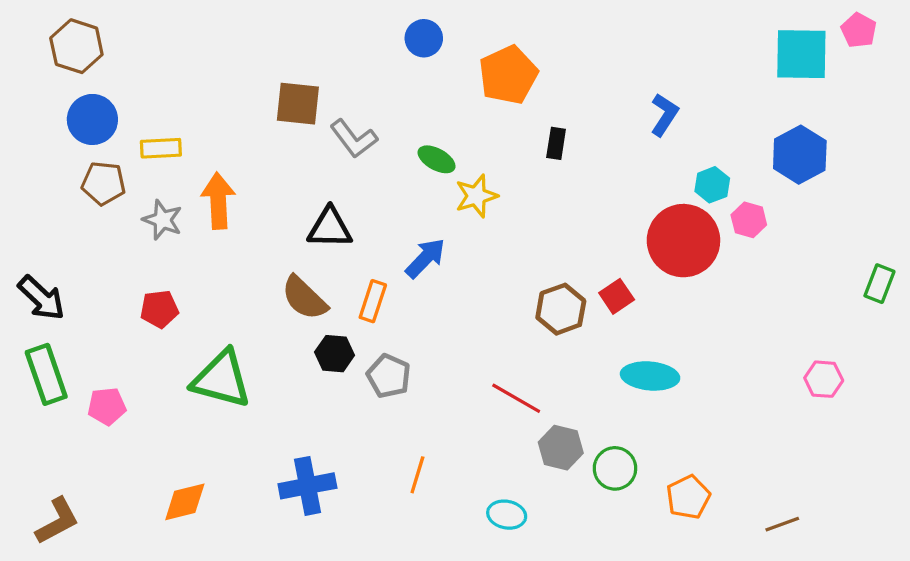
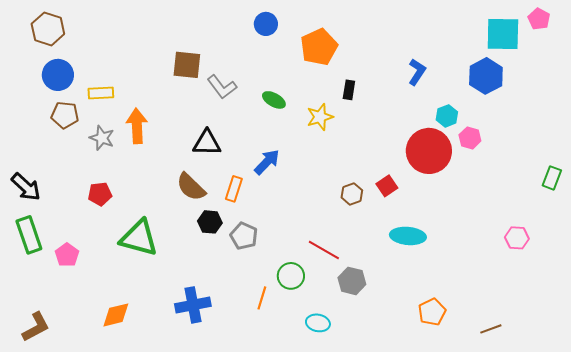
blue hexagon: (800, 155) -> (486, 76), moved
yellow star: (476, 196) -> (320, 117), moved
brown hexagon: (561, 309) -> (352, 194), size x0.7
pink pentagon: (107, 406) -> (67, 255), turned -30
green circle: (615, 468) -> (291, 276), moved

